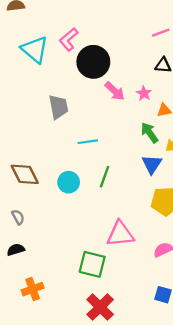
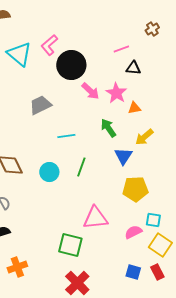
pink line: (161, 33) -> (121, 49), moved
pink star: (144, 93) -> (116, 93), size x1.5
gray trapezoid: (58, 107) -> (40, 105), turned -105
green arrow: (150, 133) -> (108, 128), moved

